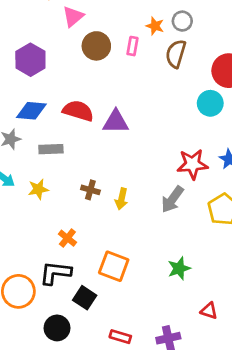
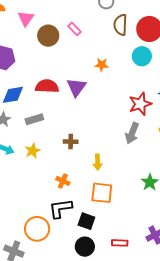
orange star: (155, 26) -> (102, 65), moved
pink rectangle: (132, 46) -> (75, 29), turned -40
brown semicircle: (176, 54) -> (120, 25), moved
purple triangle: (116, 122) -> (76, 87), turned -40
yellow arrow: (122, 199) -> (98, 162), moved
black circle: (57, 328) -> (85, 247), moved

